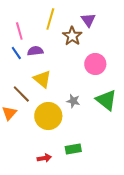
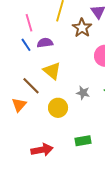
yellow circle: (48, 116) -> (58, 108), size x0.7
red arrow: (44, 158) -> (42, 150), moved, size x1.5

